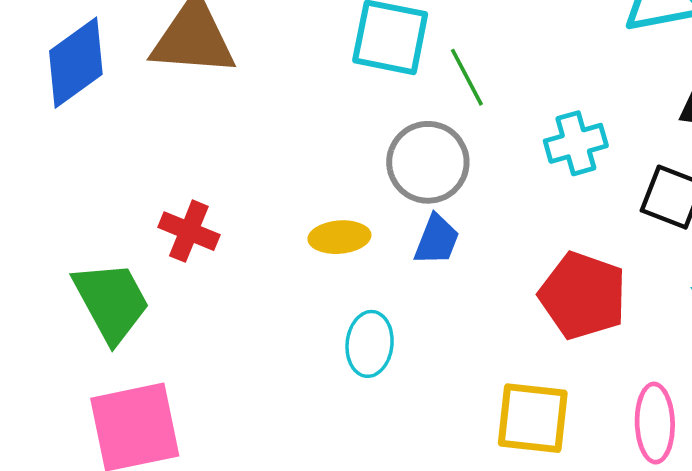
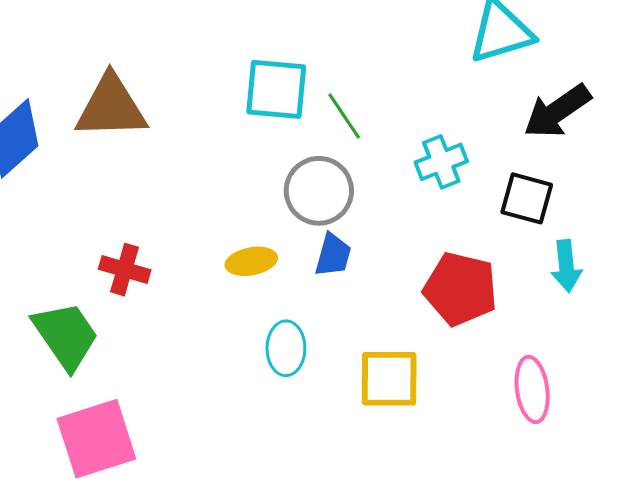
yellow square: (533, 418) -> (389, 379), moved

